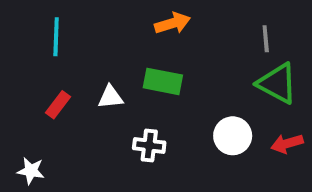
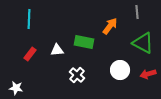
orange arrow: (172, 23) -> (110, 26), moved, turned -36
gray line: (266, 39) -> (137, 12), moved
white cross: (149, 145) -> (77, 75), turned 35

